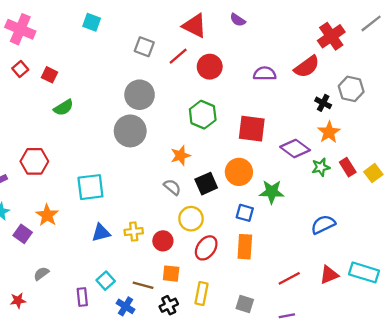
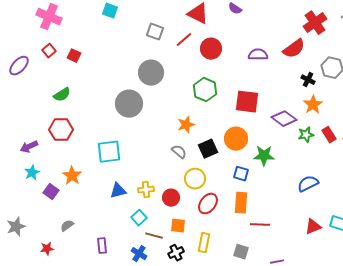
green semicircle: (64, 108) -> (62, 95), moved
gray circle: (130, 131) -> (129, 104), moved
red line: (289, 278) -> (260, 225), moved, turned 30
cyan square: (106, 281) -> (139, 218), moved

